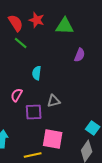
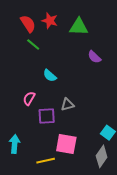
purple semicircle: (80, 55) -> (94, 57), turned 112
cyan semicircle: (37, 73) -> (50, 76), turned -56

